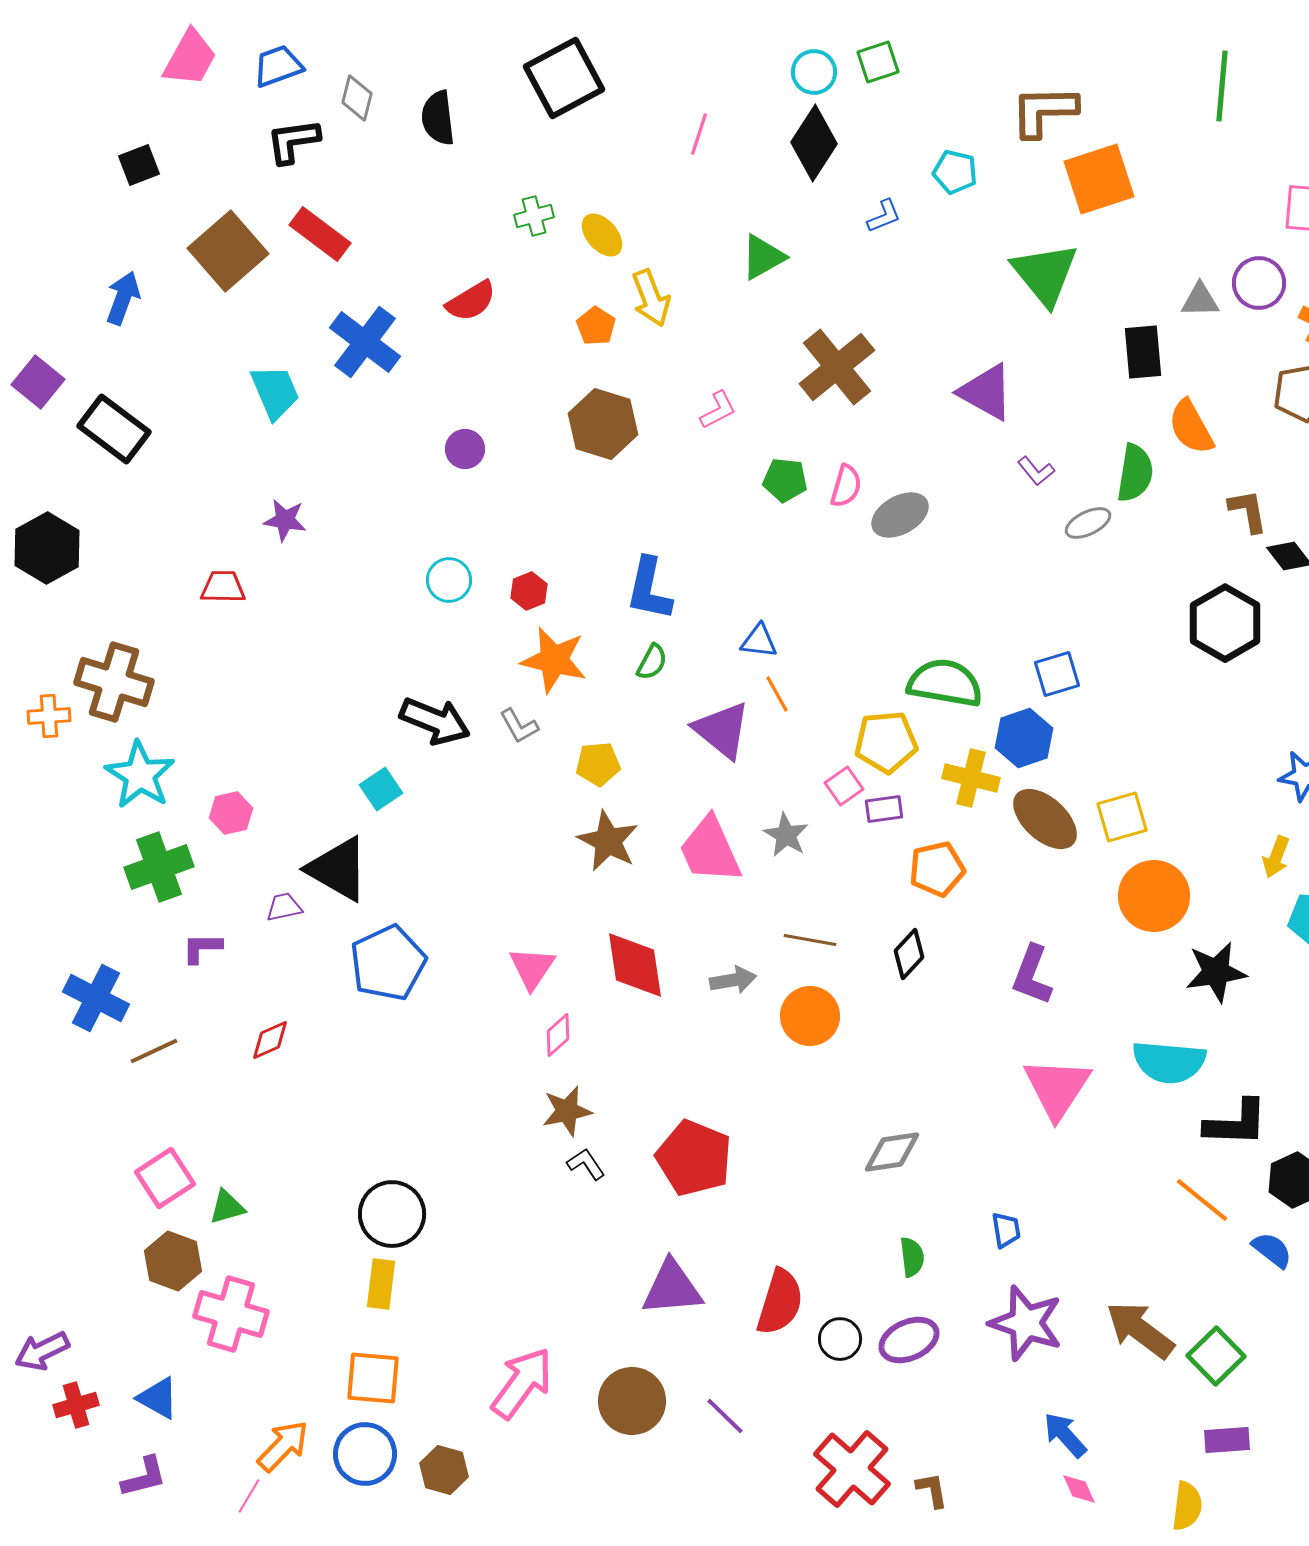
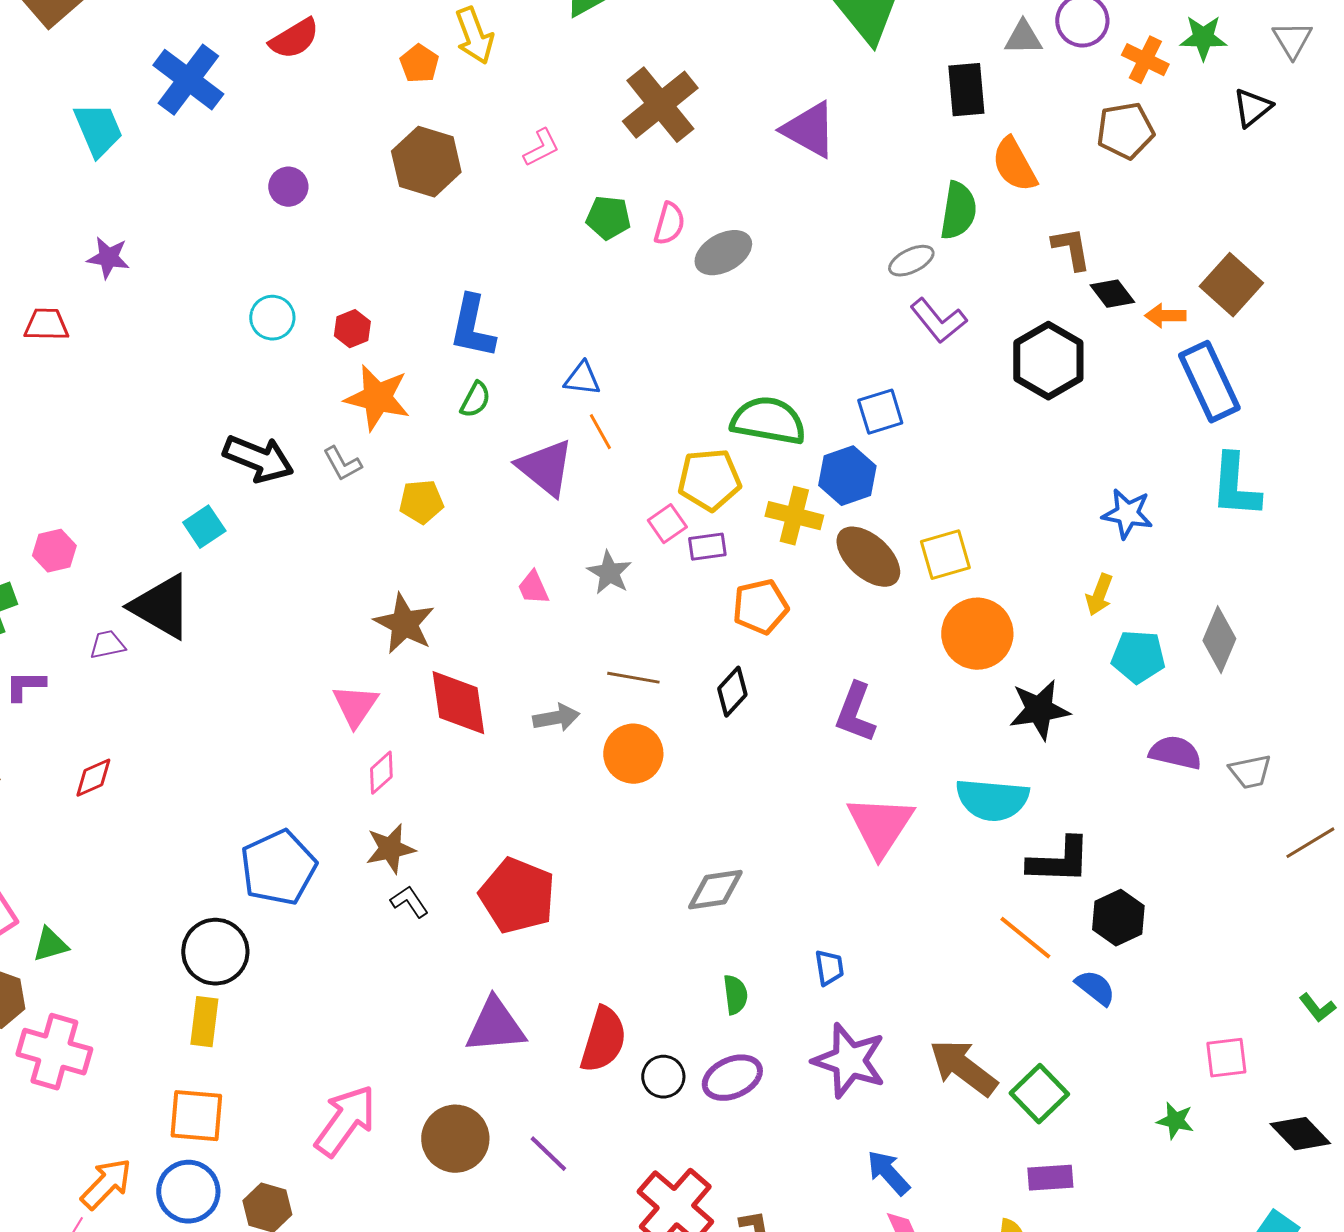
purple L-shape: (1036, 471) -> (938, 321), moved, size x1.5
brown star: (608, 841) -> (404, 624), moved
pink trapezoid: (710, 850) -> (533, 588), size x0.5
blue pentagon: (388, 963) -> (278, 868), moved

